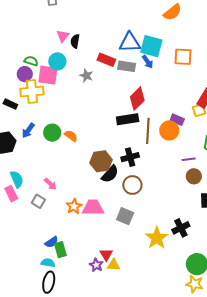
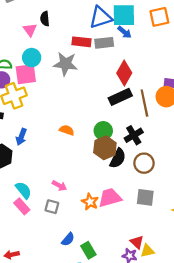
black semicircle: (75, 41) -> (45, 19), moved
gray star: (86, 76) -> (65, 64), size x1.6
green circle: (52, 133) -> (103, 131), moved
blue semicircle: (52, 242) -> (68, 239), moved

